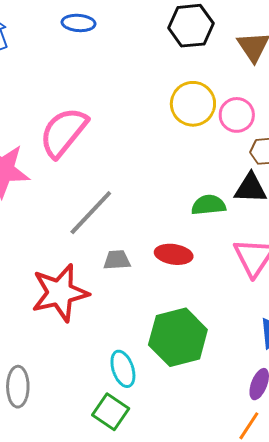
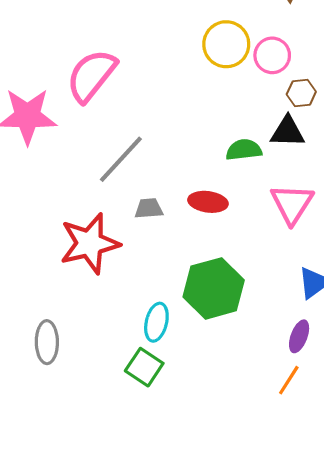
cyan ellipse: (123, 369) -> (156, 322), turned 33

